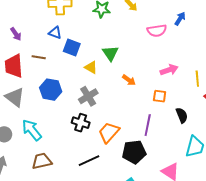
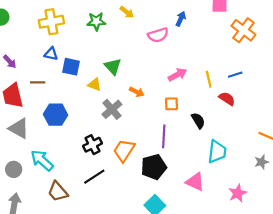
gray cross: (88, 96) -> (112, 109), moved
black cross: (81, 123) -> (93, 145), turned -36
brown trapezoid: (42, 161) -> (58, 192), turned -110
black line: (89, 161) -> (94, 177), moved

